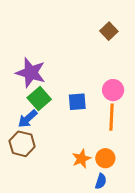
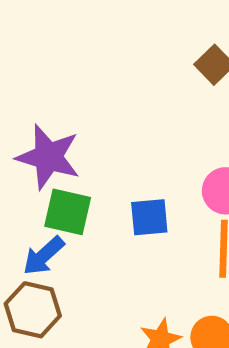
green square: (39, 98) -> (68, 212), turned -35

